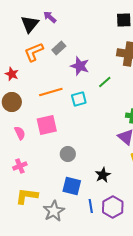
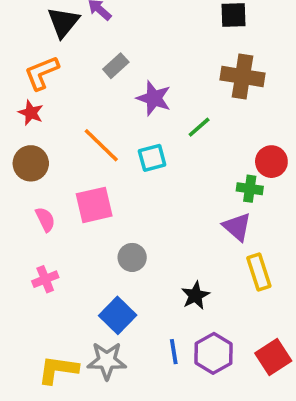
orange L-shape: (34, 52) -> (42, 73), moved
orange line: (51, 92) -> (101, 145), turned 60
blue square: (72, 186) -> (118, 315), moved, turned 30
yellow L-shape: (27, 196) -> (58, 370), moved
gray star: (54, 211) -> (107, 361), turned 30

